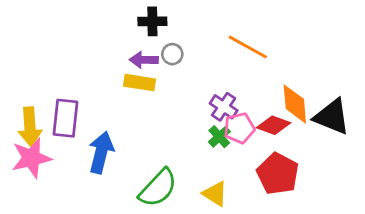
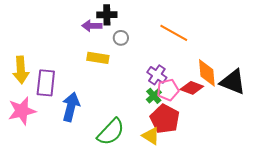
purple arrow: (144, 60) -> (92, 26), moved
yellow arrow: (30, 127) -> (21, 70), moved
red pentagon: (278, 174) -> (165, 119), moved

